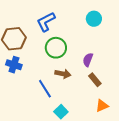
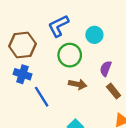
cyan circle: (94, 19) -> (94, 35), moved
blue line: (45, 89) -> (42, 97), moved

